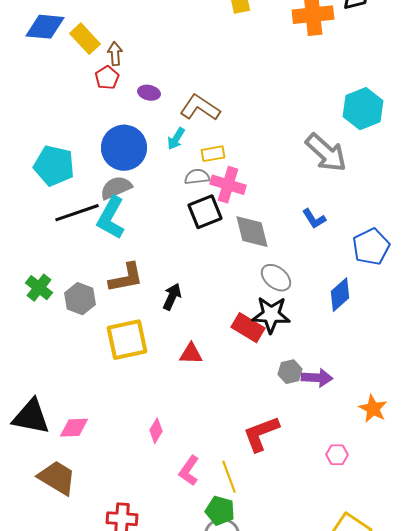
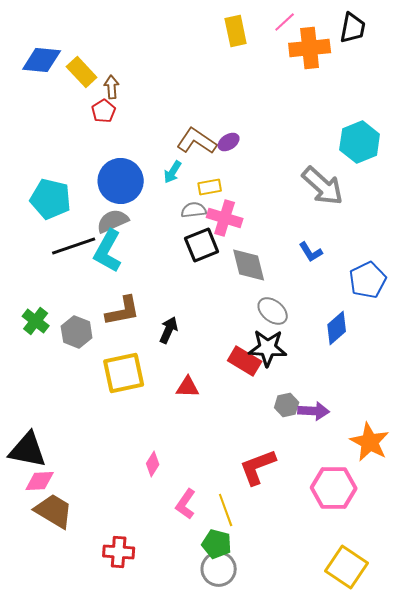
purple ellipse: (149, 93) -> (229, 142), moved, turned -45
orange star: (373, 409) -> (370, 442), size x1.4
pink diamond: (74, 428) -> (40, 481), moved
pink hexagon: (337, 455) -> (334, 488), size x2.0

